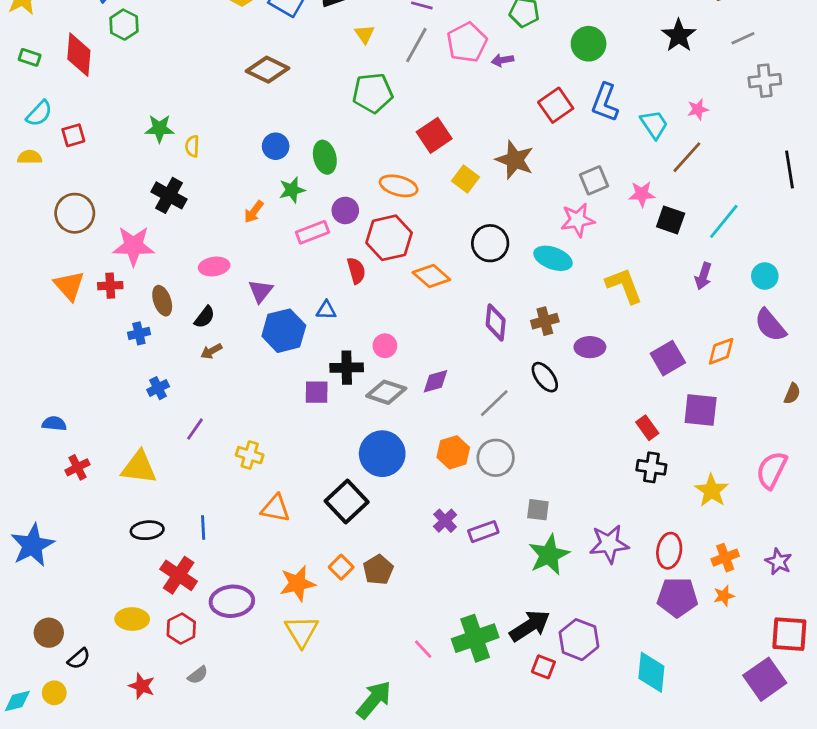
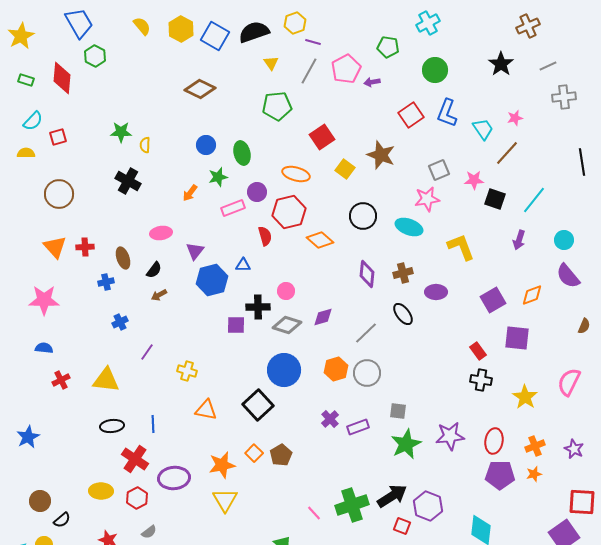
pink star: (133, 246) -> (44, 300), moved
blue star: (32, 545) -> (28, 437), size x0.7

